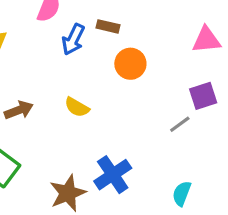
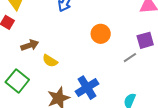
orange circle: (130, 64) -> (101, 34), moved
yellow semicircle: (77, 107) -> (50, 61), moved

